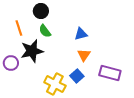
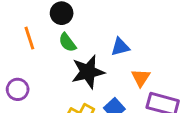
black star: (32, 51) -> (88, 72), moved
orange triangle: (84, 55) -> (141, 78), moved

